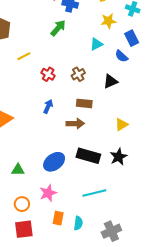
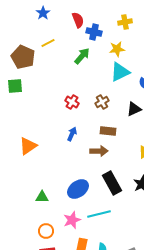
yellow star: (108, 21) -> (117, 49), moved
cyan triangle: (96, 44) -> (120, 72), size x1.5
yellow line: (24, 56) -> (48, 43), moved
black rectangle: (88, 156) -> (112, 183), turned 45
cyan line: (94, 193) -> (99, 214), moved

